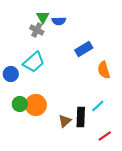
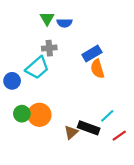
gray cross: (37, 30) -> (49, 48), moved, turned -32
orange semicircle: (104, 70) -> (97, 69), moved
black rectangle: (81, 117) -> (89, 128), turned -72
red line: (105, 136) -> (119, 136), moved

